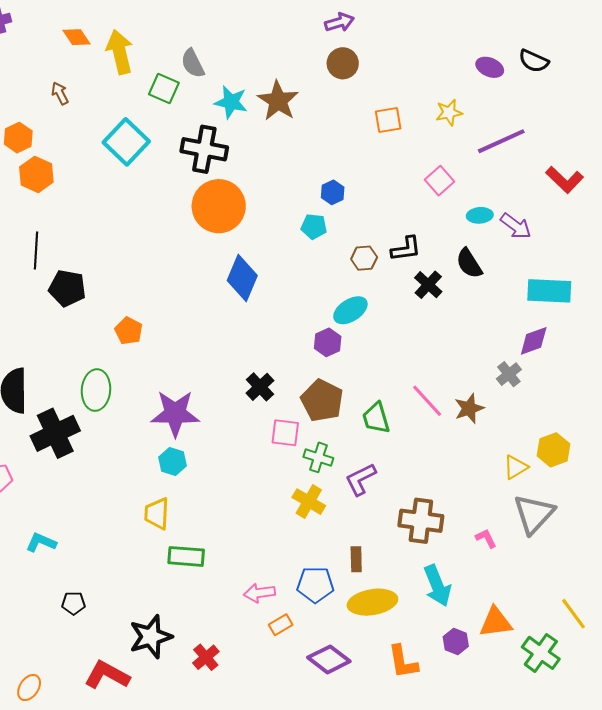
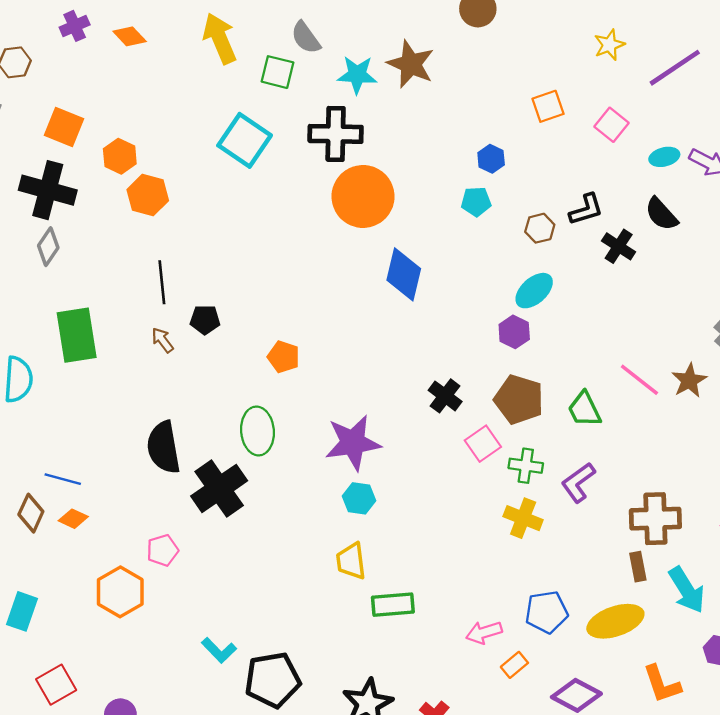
orange diamond: (77, 37) -> (130, 36), moved
brown arrow: (60, 93) -> (163, 340), moved
orange square: (388, 120) -> (548, 106), moved
black pentagon: (67, 288) -> (205, 320), size x0.7
pink square: (285, 433) -> (483, 444), turned -32
cyan L-shape: (41, 542) -> (219, 650), moved, turned -148
brown rectangle: (356, 559) -> (638, 567), moved
black pentagon: (73, 603) -> (273, 680), size x2.0

